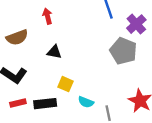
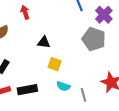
black triangle: (54, 52) -> (44, 42), moved
yellow square: (65, 84) -> (55, 64), moved

